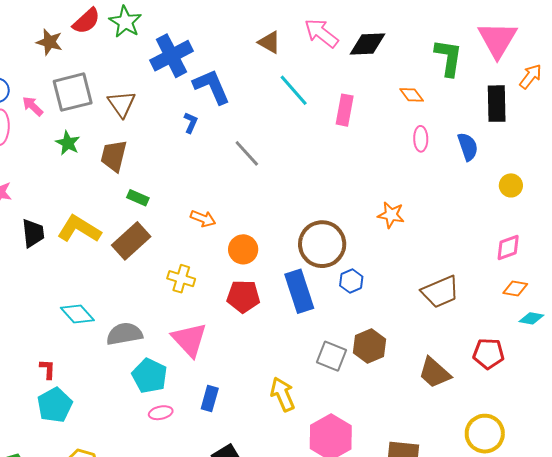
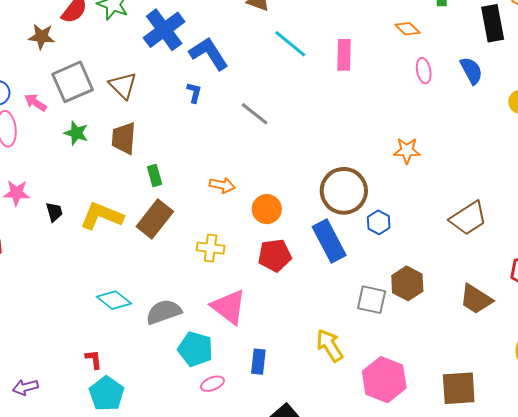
green rectangle: (138, 198) -> (155, 175), turned 60
black trapezoid: (33, 233) -> (54, 212), moved, size x0.7

